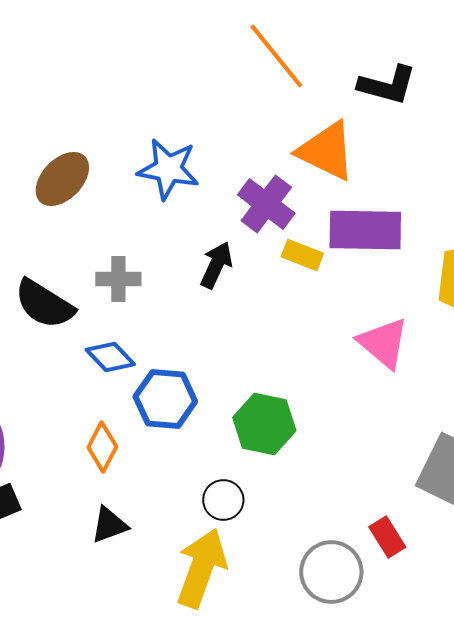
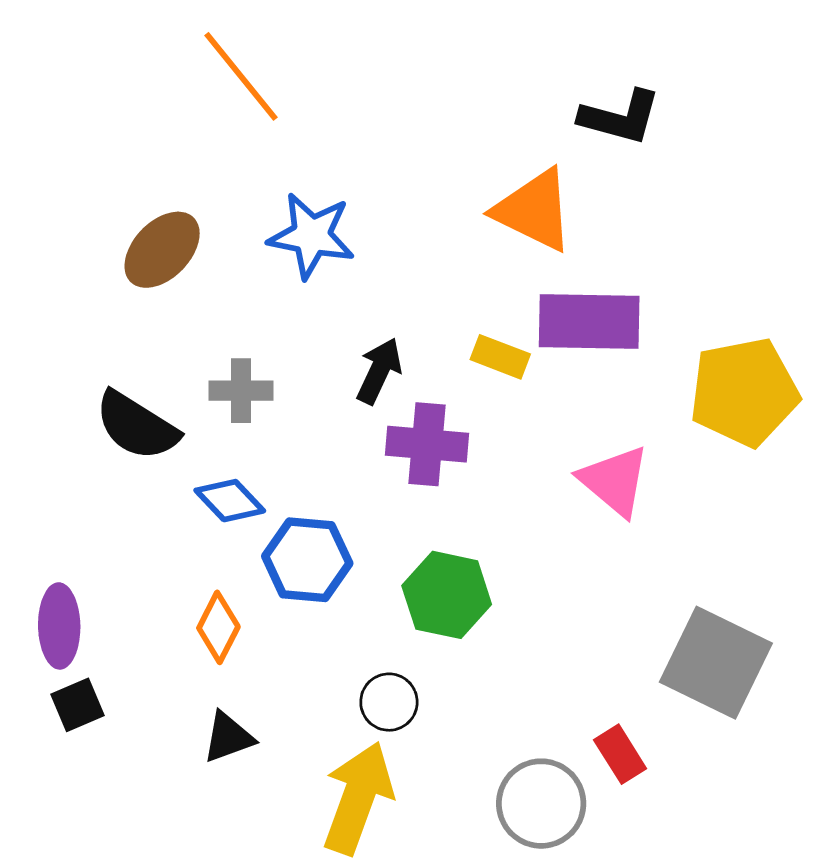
orange line: (276, 56) -> (241, 76), moved
purple cross: (266, 204) -> (427, 444), moved, turned -32

